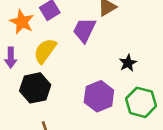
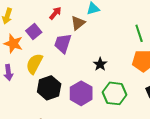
black hexagon: (35, 88) -> (49, 88), moved

